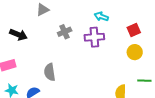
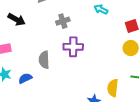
purple cross: (94, 37) -> (73, 47), moved

